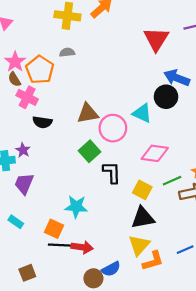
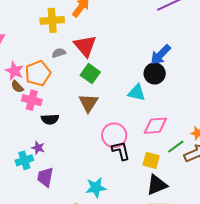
red triangle: (156, 39) -> (85, 46), moved
orange pentagon: (40, 70) -> (38, 73), turned 30
blue arrow: (177, 78) -> (161, 55), turned -55
brown triangle: (88, 113) -> (88, 103), turned -35
pink circle: (113, 128) -> (114, 135), moved
green square: (89, 151) -> (90, 74), moved

